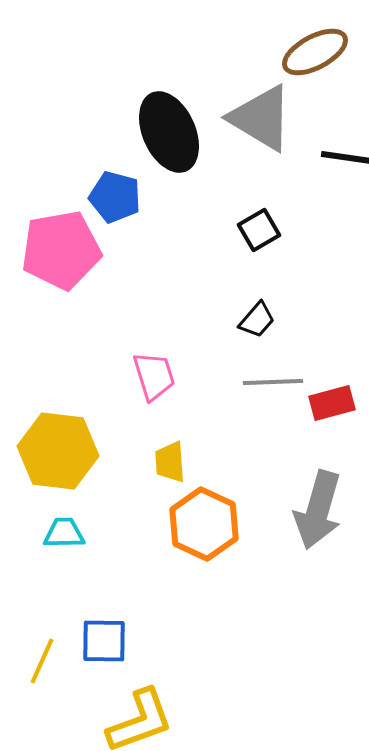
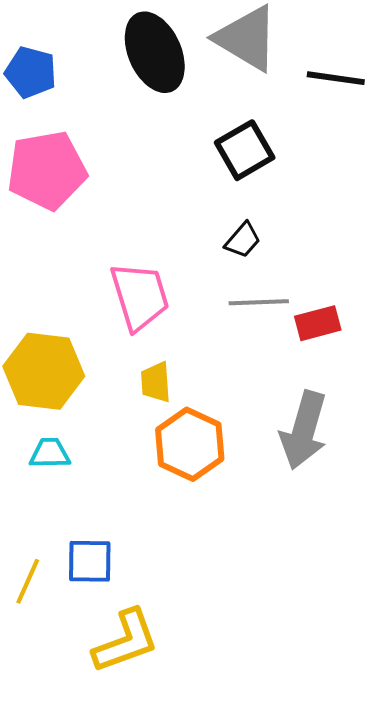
blue pentagon: (115, 197) -> (31, 72), moved
black square: (259, 230) -> (245, 150), size x1.4
pink trapezoid: (154, 376) -> (140, 296), size x1.4

